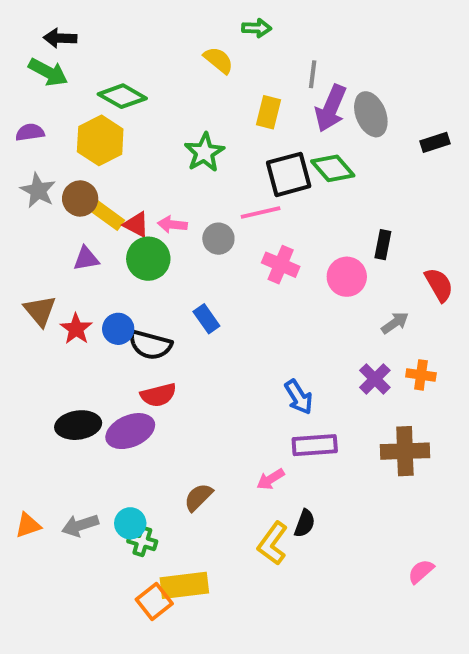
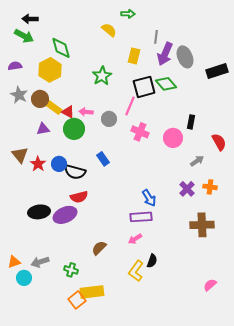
green diamond: (122, 96) -> (61, 48), turned 45
black rectangle: (435, 142) -> (217, 71), size x1.5
pink line: (261, 213) -> (130, 106), turned -54
purple rectangle: (315, 445) -> (141, 217), moved
cyan circle: (130, 523) -> (24, 278), moved

